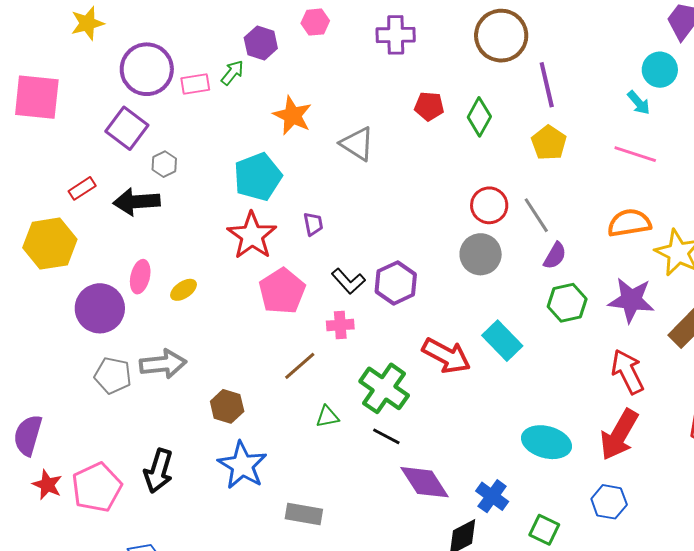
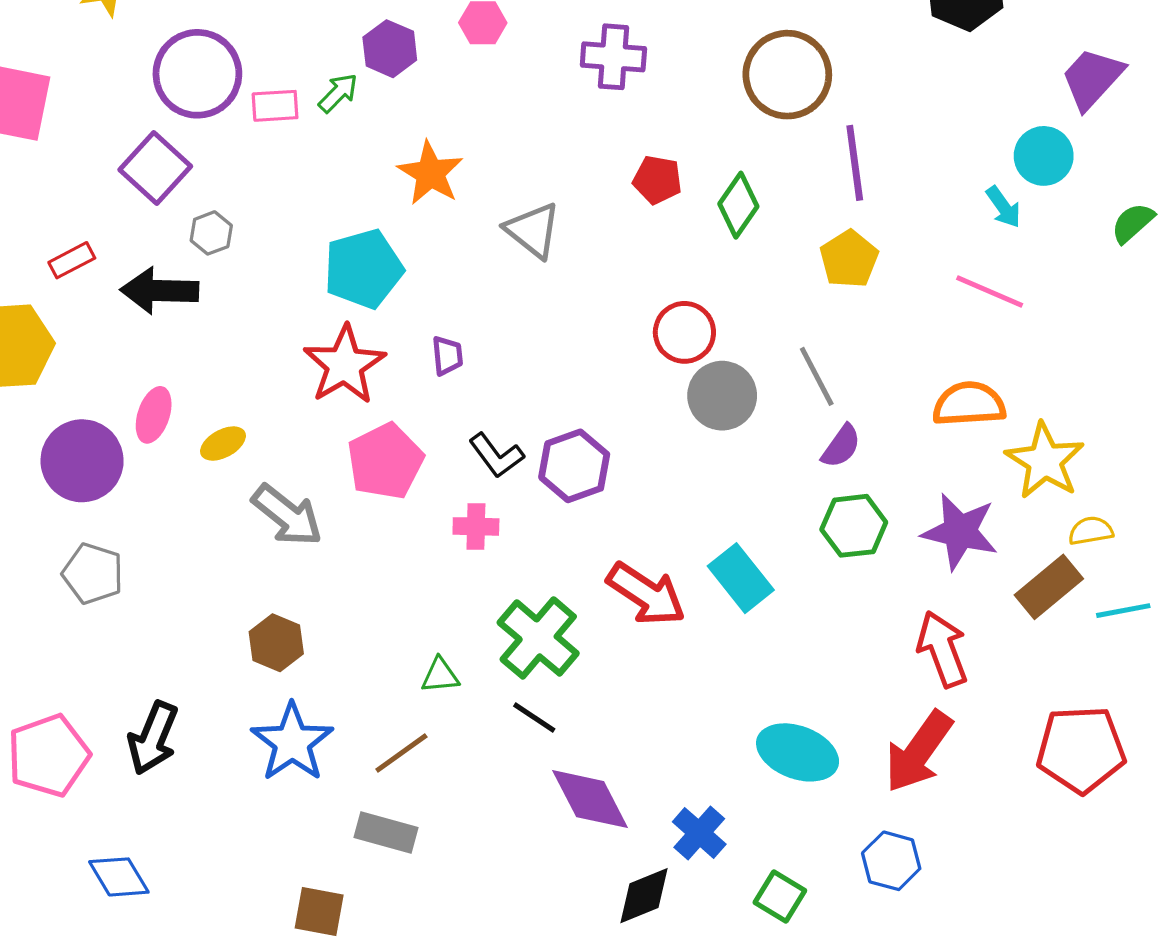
red circle: (489, 205) -> (684, 332), moved
gray circle: (481, 254) -> (722, 396), moved
gray arrow: (163, 364) -> (287, 515), moved, turned 39
brown line: (300, 366) -> (401, 753), moved

